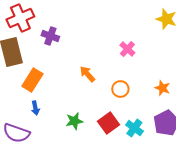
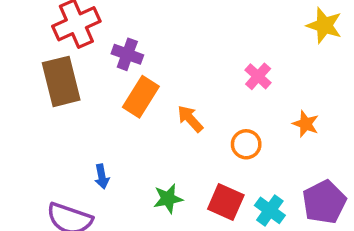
orange rectangle: (32, 80) -> (141, 97), moved
orange star: (162, 88) -> (306, 124), moved
red square: (108, 123) -> (226, 202), turned -30

